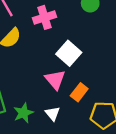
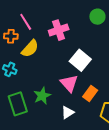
green star: (23, 113) -> (42, 96), moved
white triangle: (53, 114) -> (68, 113), turned 40

